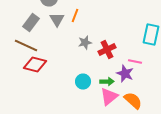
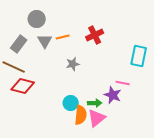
orange line: (75, 16) -> (63, 37), turned 56
red cross: (107, 50) -> (95, 35), moved
orange semicircle: (133, 100) -> (81, 115), moved, turned 54

